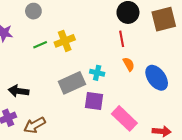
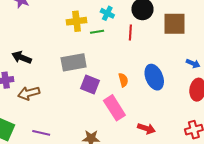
green line: (40, 45) -> (97, 32), moved
orange semicircle: (129, 64) -> (123, 80), moved
cyan cross: (97, 73) -> (107, 13), moved

